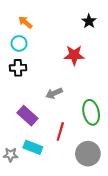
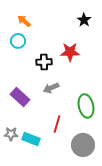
black cross: (18, 68) -> (44, 62), moved
purple rectangle: (28, 116) -> (20, 97), moved
gray star: (11, 155) -> (11, 134), moved

